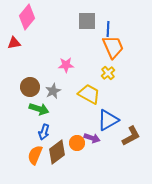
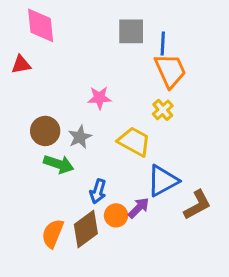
pink diamond: (27, 17) -> (41, 25), turned -45
blue arrow: (44, 132) -> (98, 191), moved
purple arrow: (92, 138) -> (139, 208), turned -63

